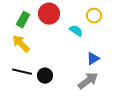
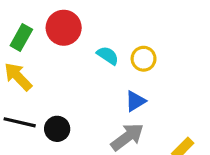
yellow circle: (94, 16) -> (144, 59), moved

